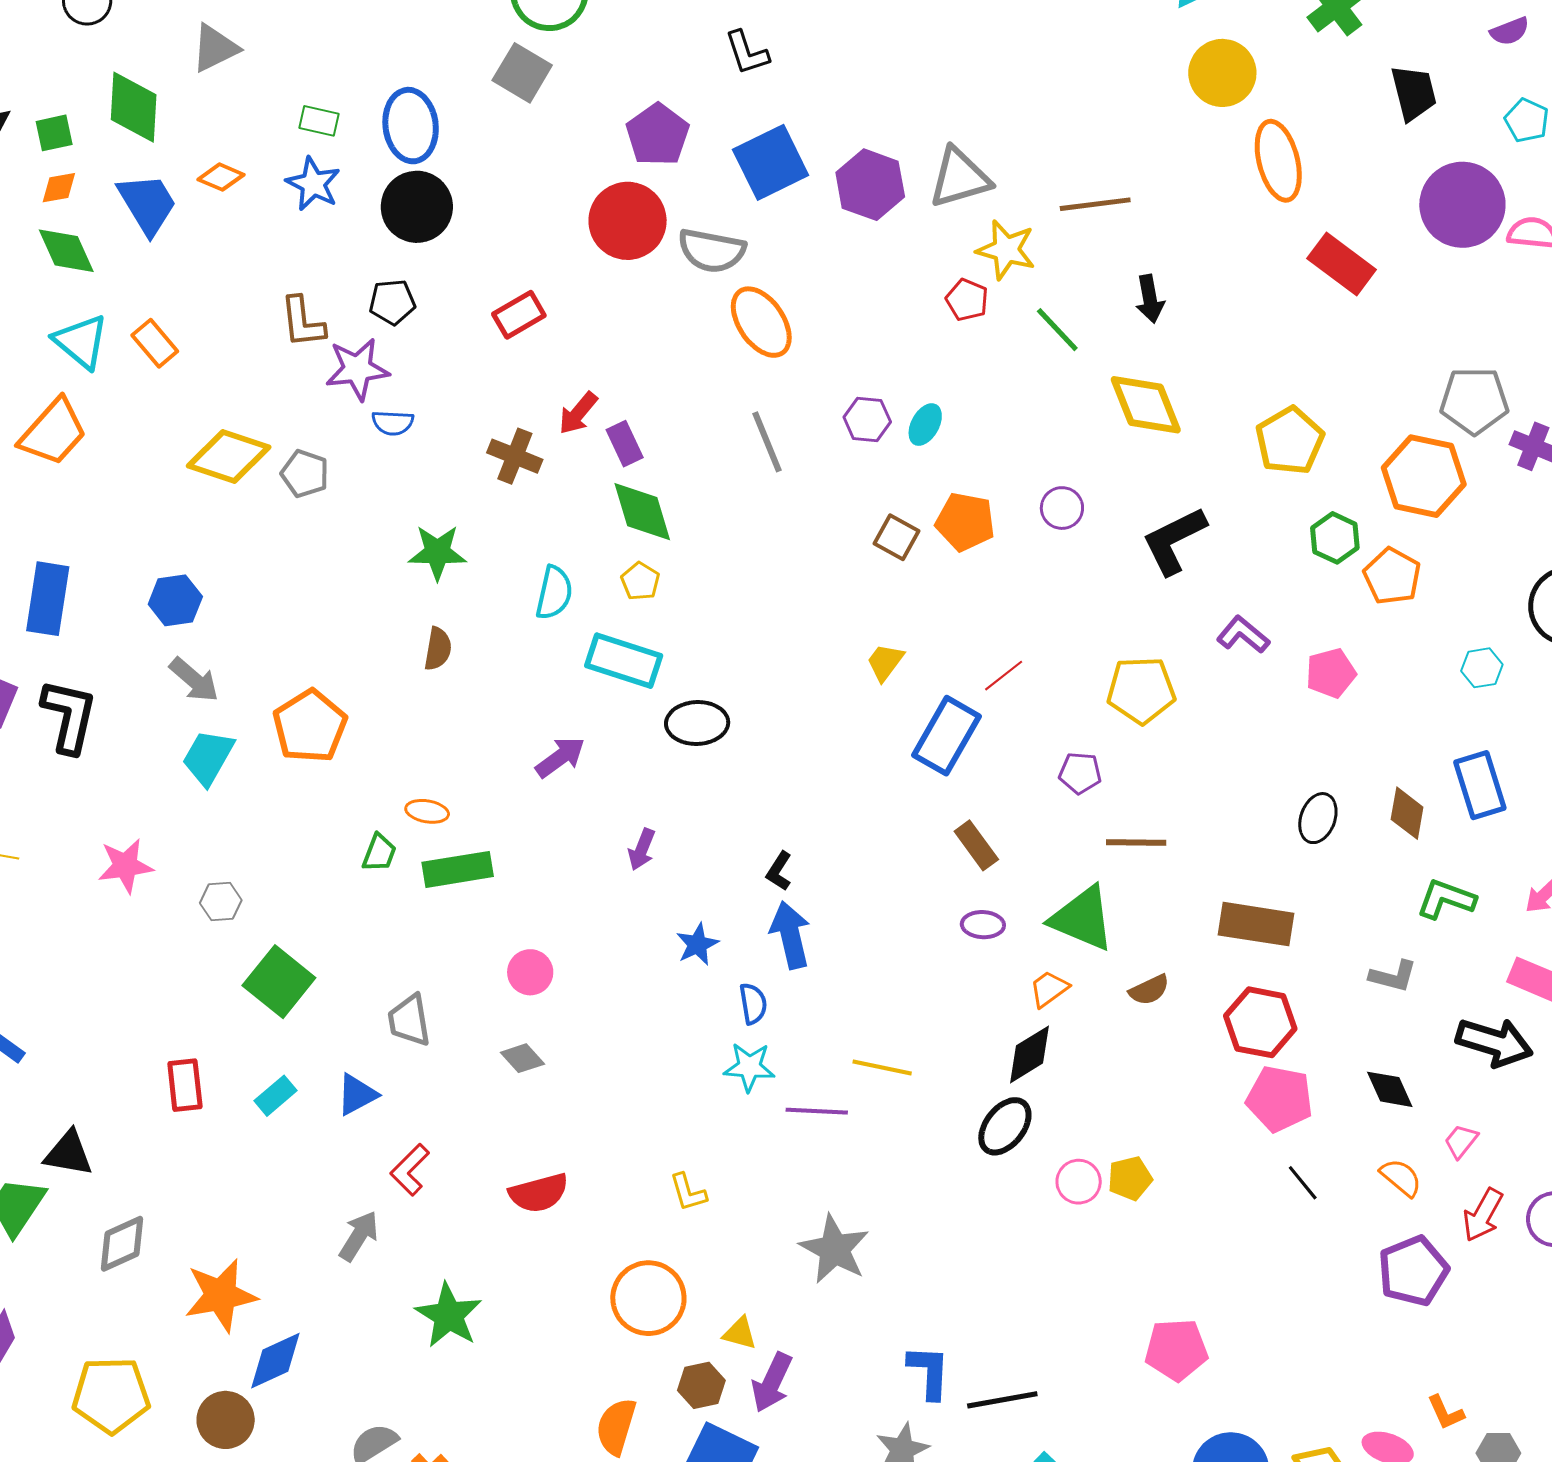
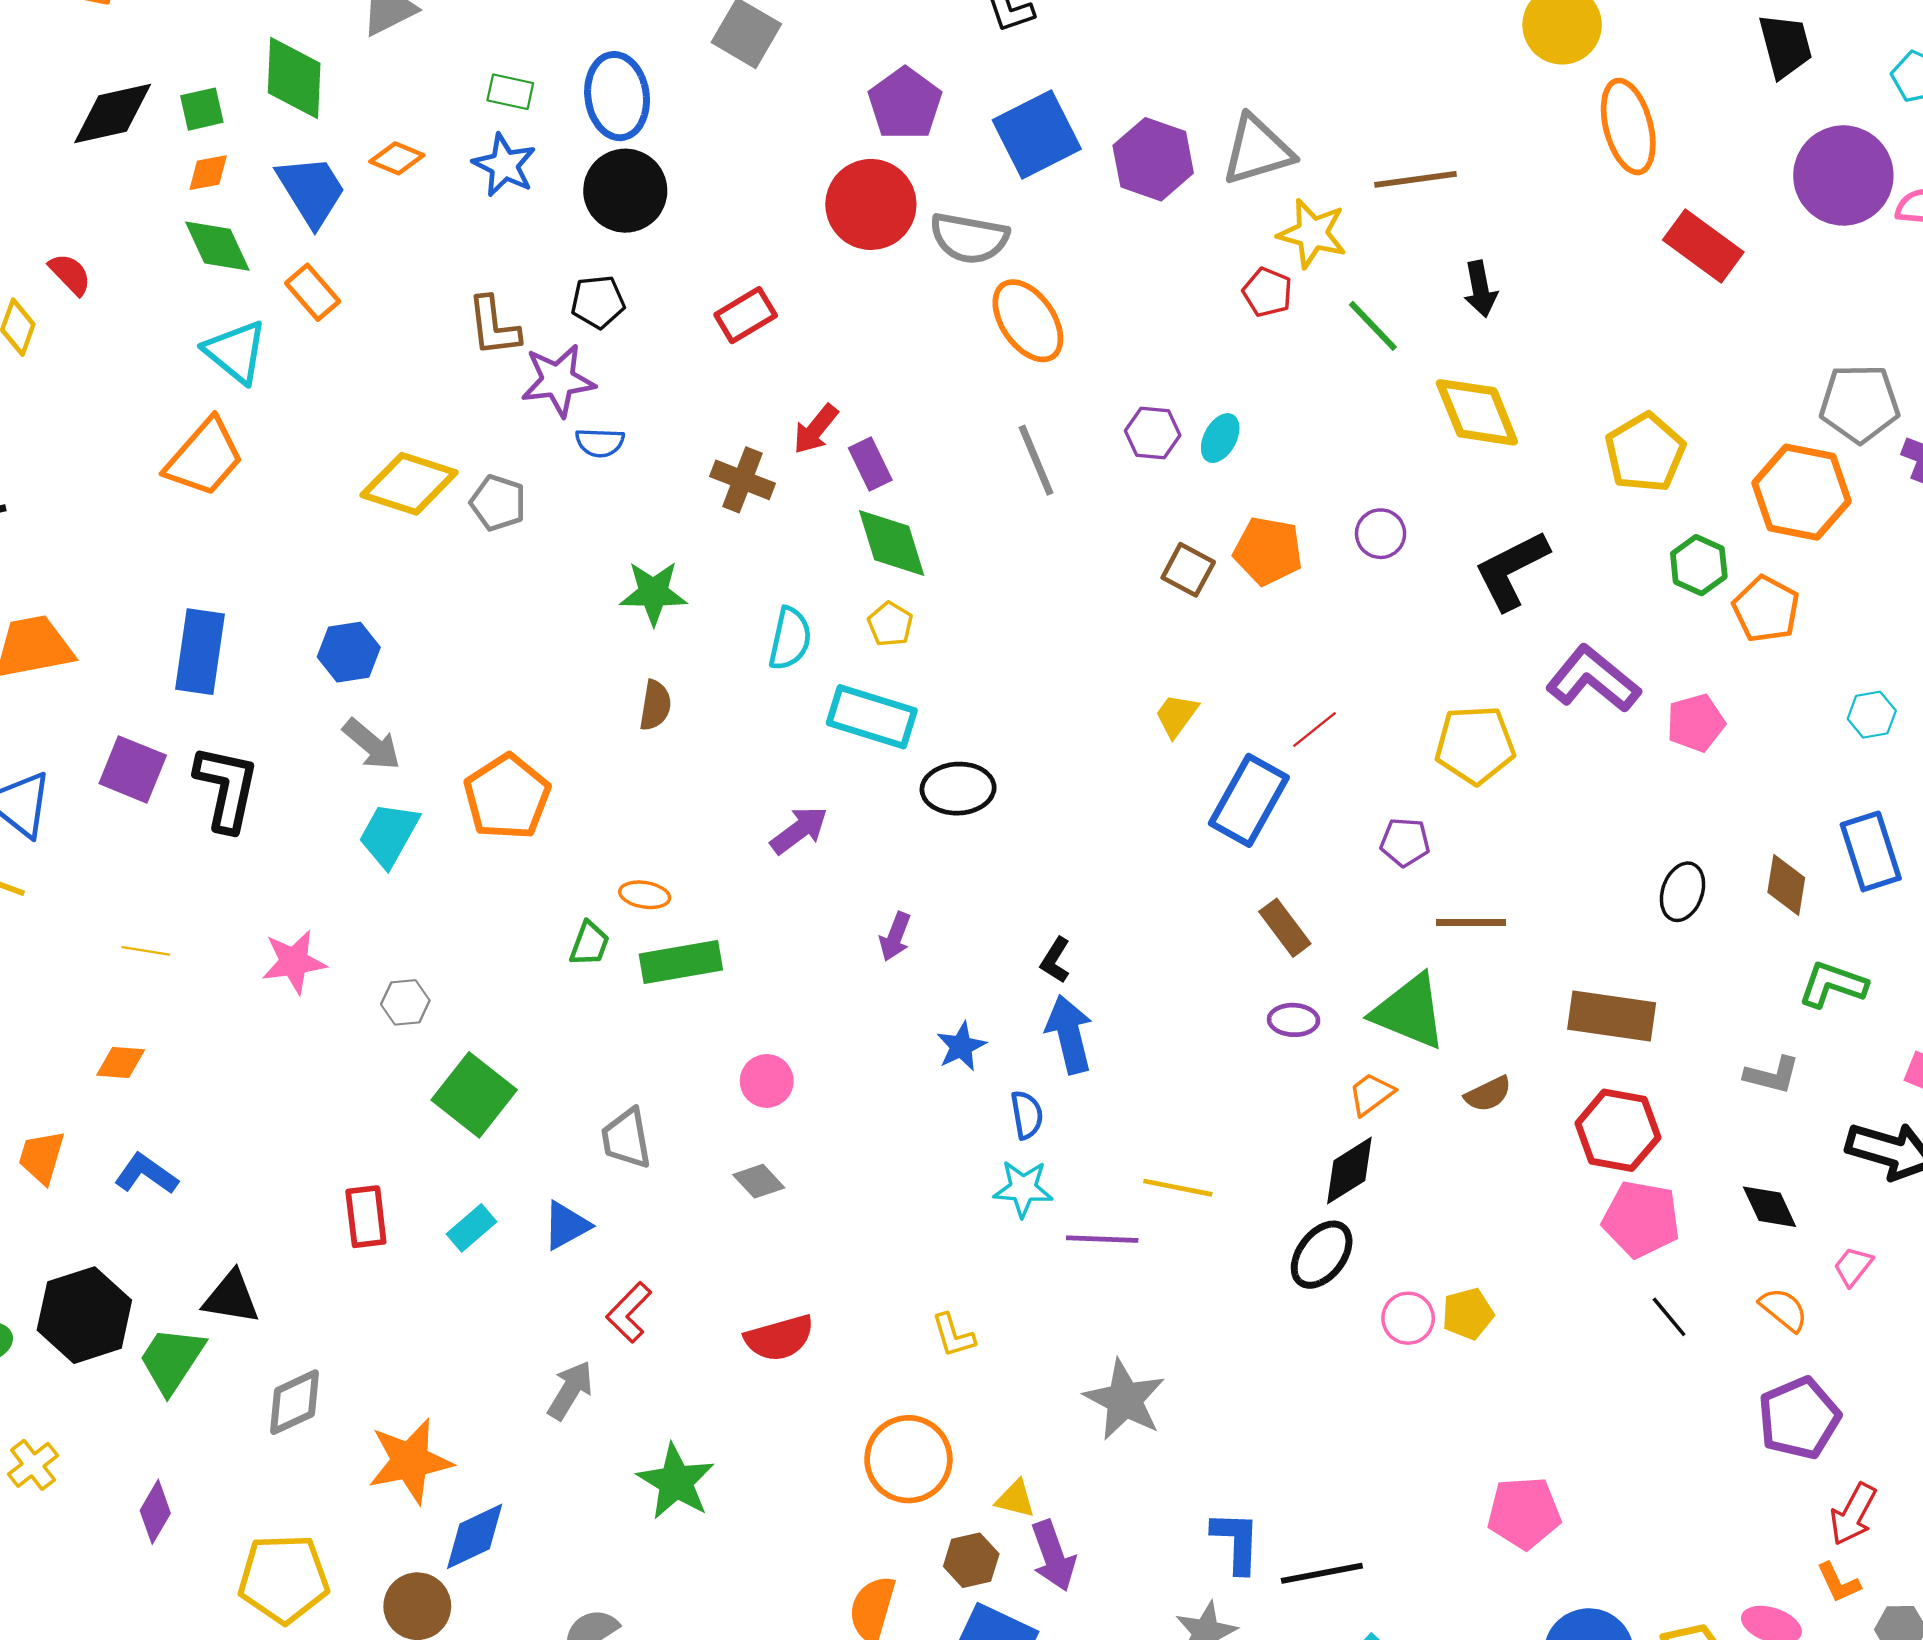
orange rectangle: (155, 343) -> (313, 292), moved
purple L-shape: (1243, 635) -> (1593, 679), size x1.5
red arrow: (1483, 1215) -> (1853, 1514), moved
purple arrow: (772, 1382) -> (1053, 1556), turned -44

